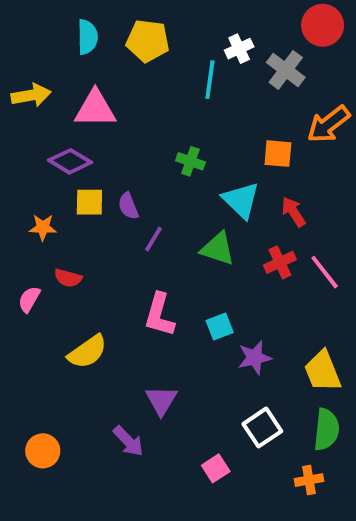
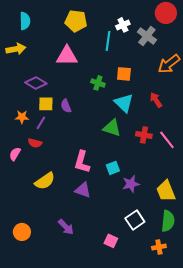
cyan semicircle: (87, 37) -> (25, 21), moved
pink triangle: (95, 109) -> (67, 56), moved
orange square: (278, 154) -> (124, 74), moved
red arrow: (293, 212) -> (156, 100), moved
purple line: (154, 239) -> (41, 123), moved
red cross: (280, 262) -> (144, 135), turned 35
purple triangle: (161, 400) -> (83, 190), moved, turned -42
pink square: (216, 468) -> (111, 241), turned -32

